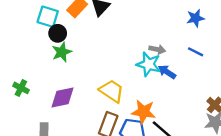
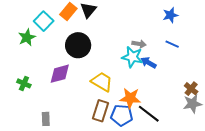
cyan square: (48, 17) -> (44, 21), turned 30
black circle: (58, 33) -> (78, 45), moved, size x1.6
green star: (62, 52) -> (27, 37), moved
purple diamond: (63, 97) -> (60, 74), moved

